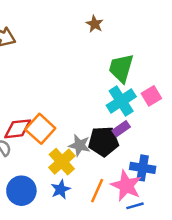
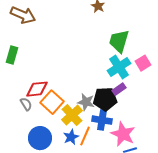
orange square: (40, 129) -> (52, 102), moved
blue cross: (143, 168) -> (102, 120), moved
orange line: (97, 191) -> (85, 136), moved

